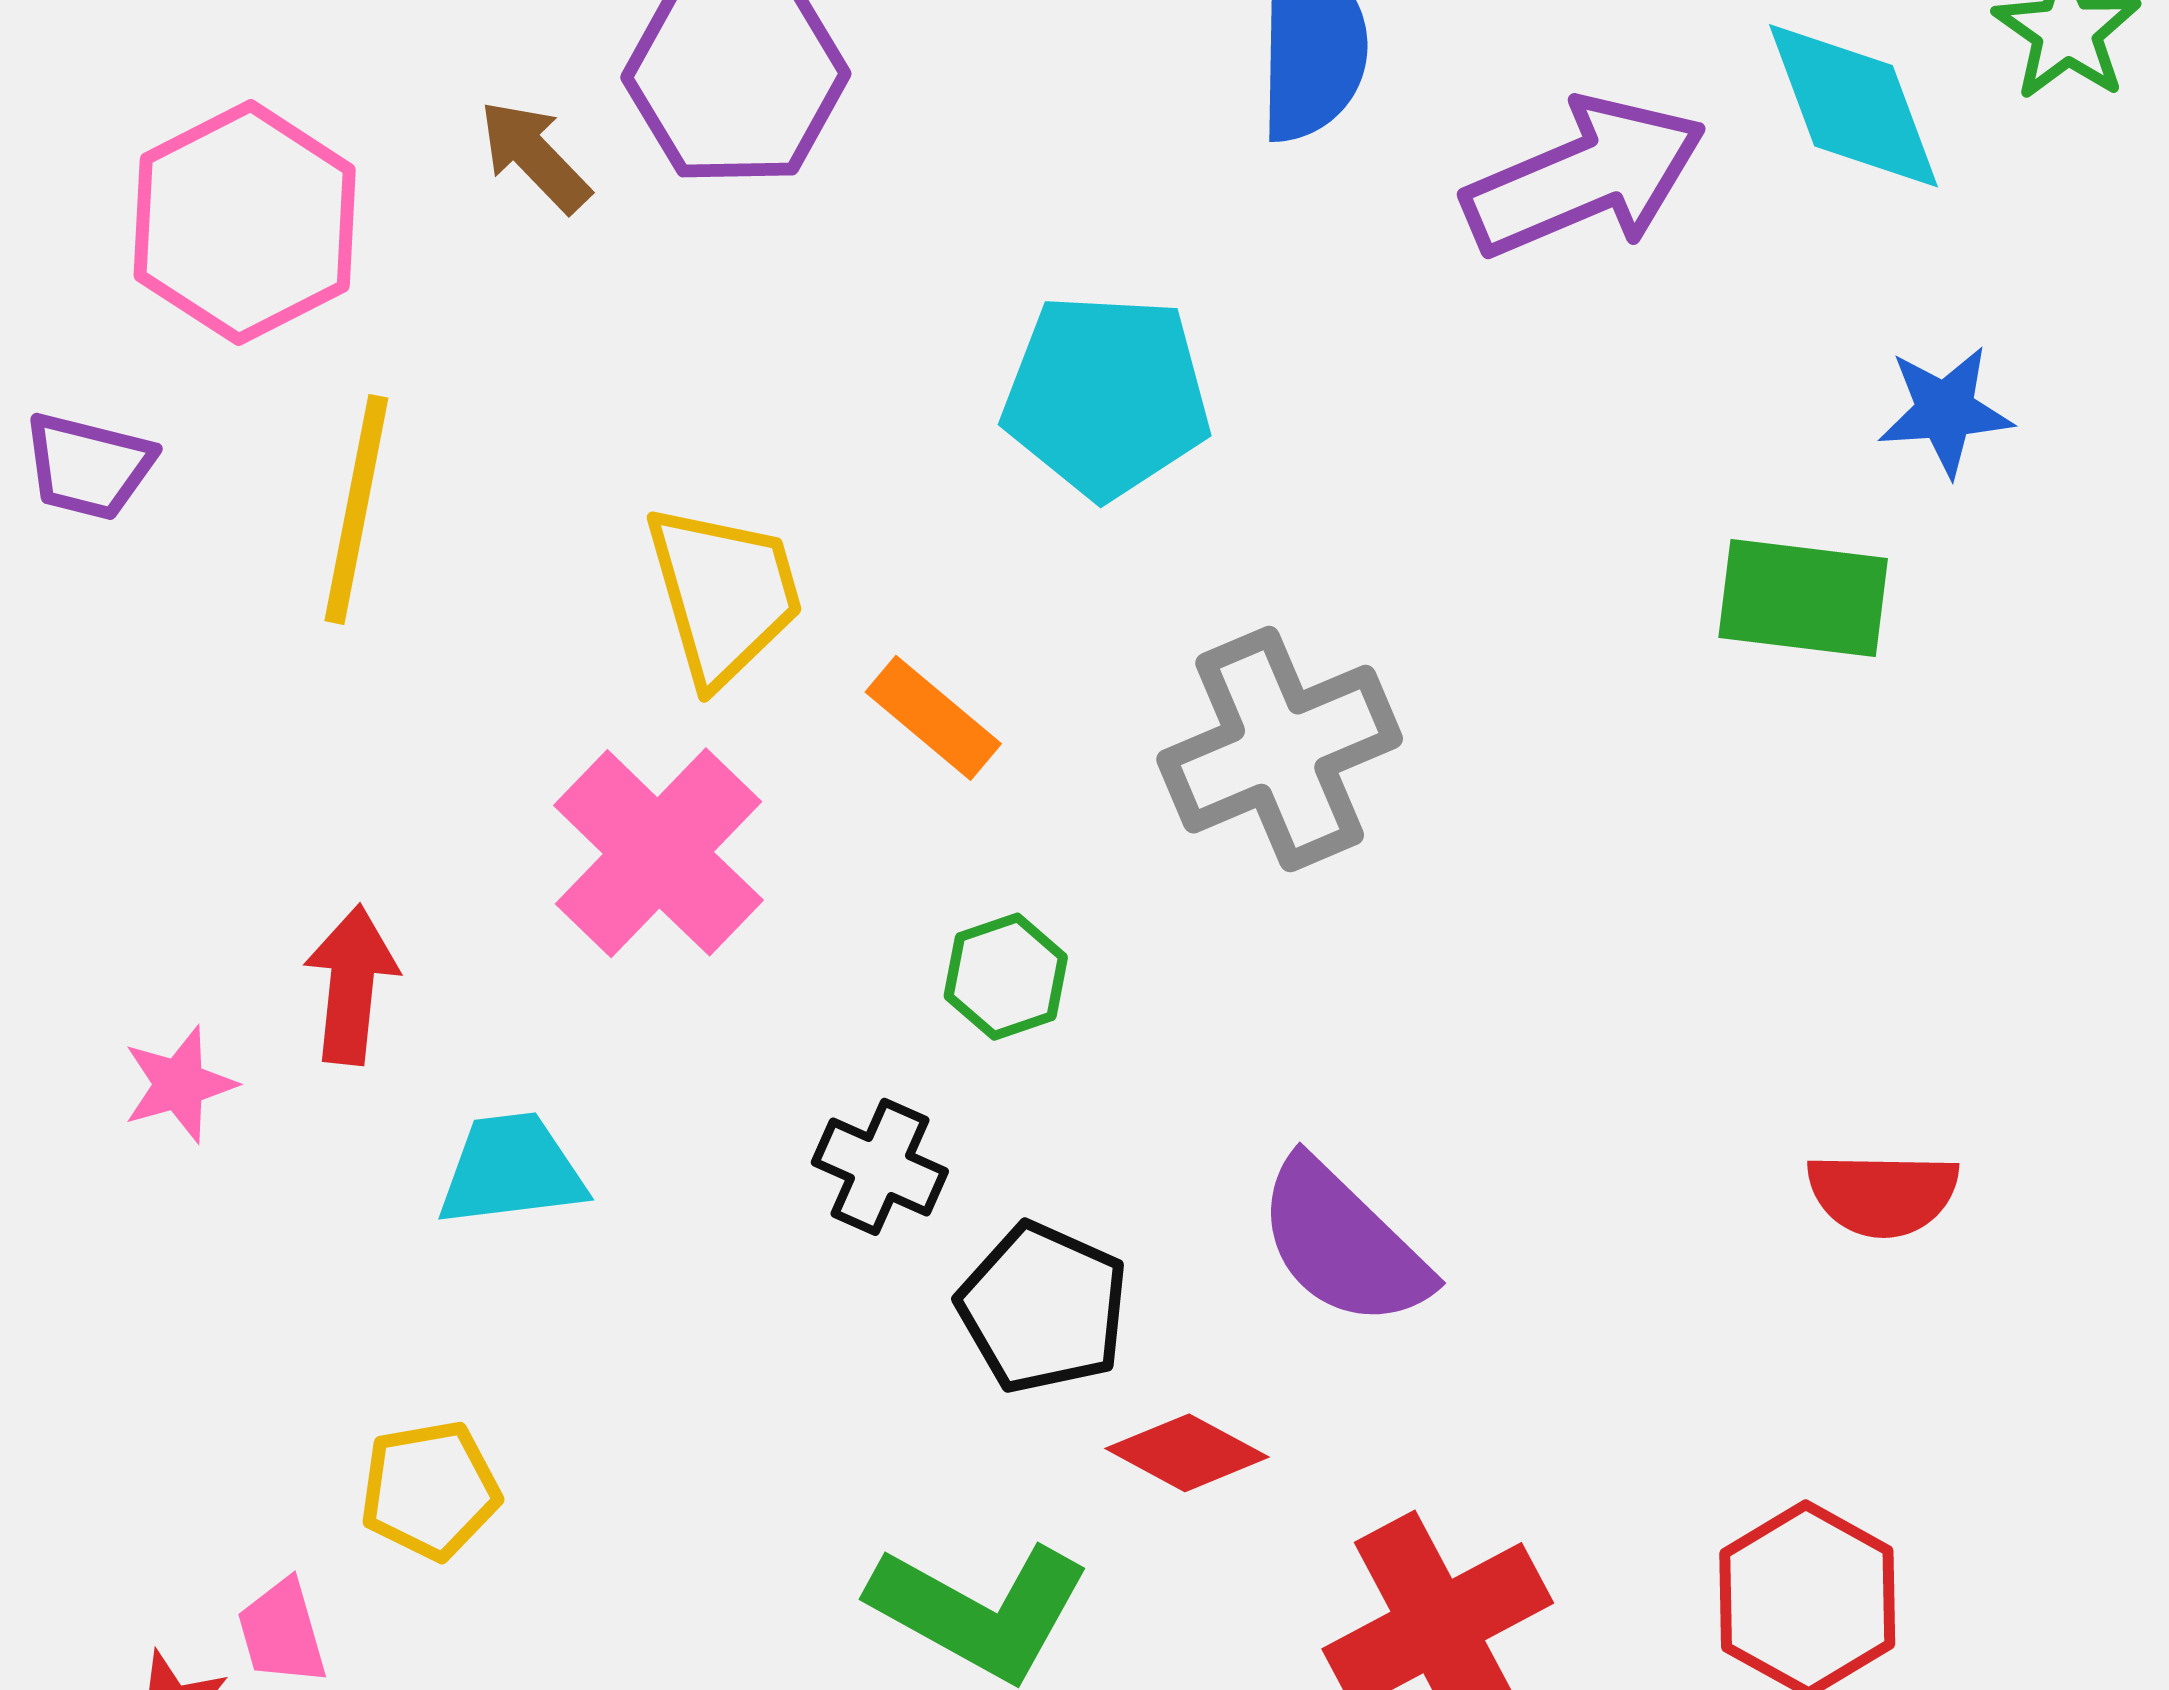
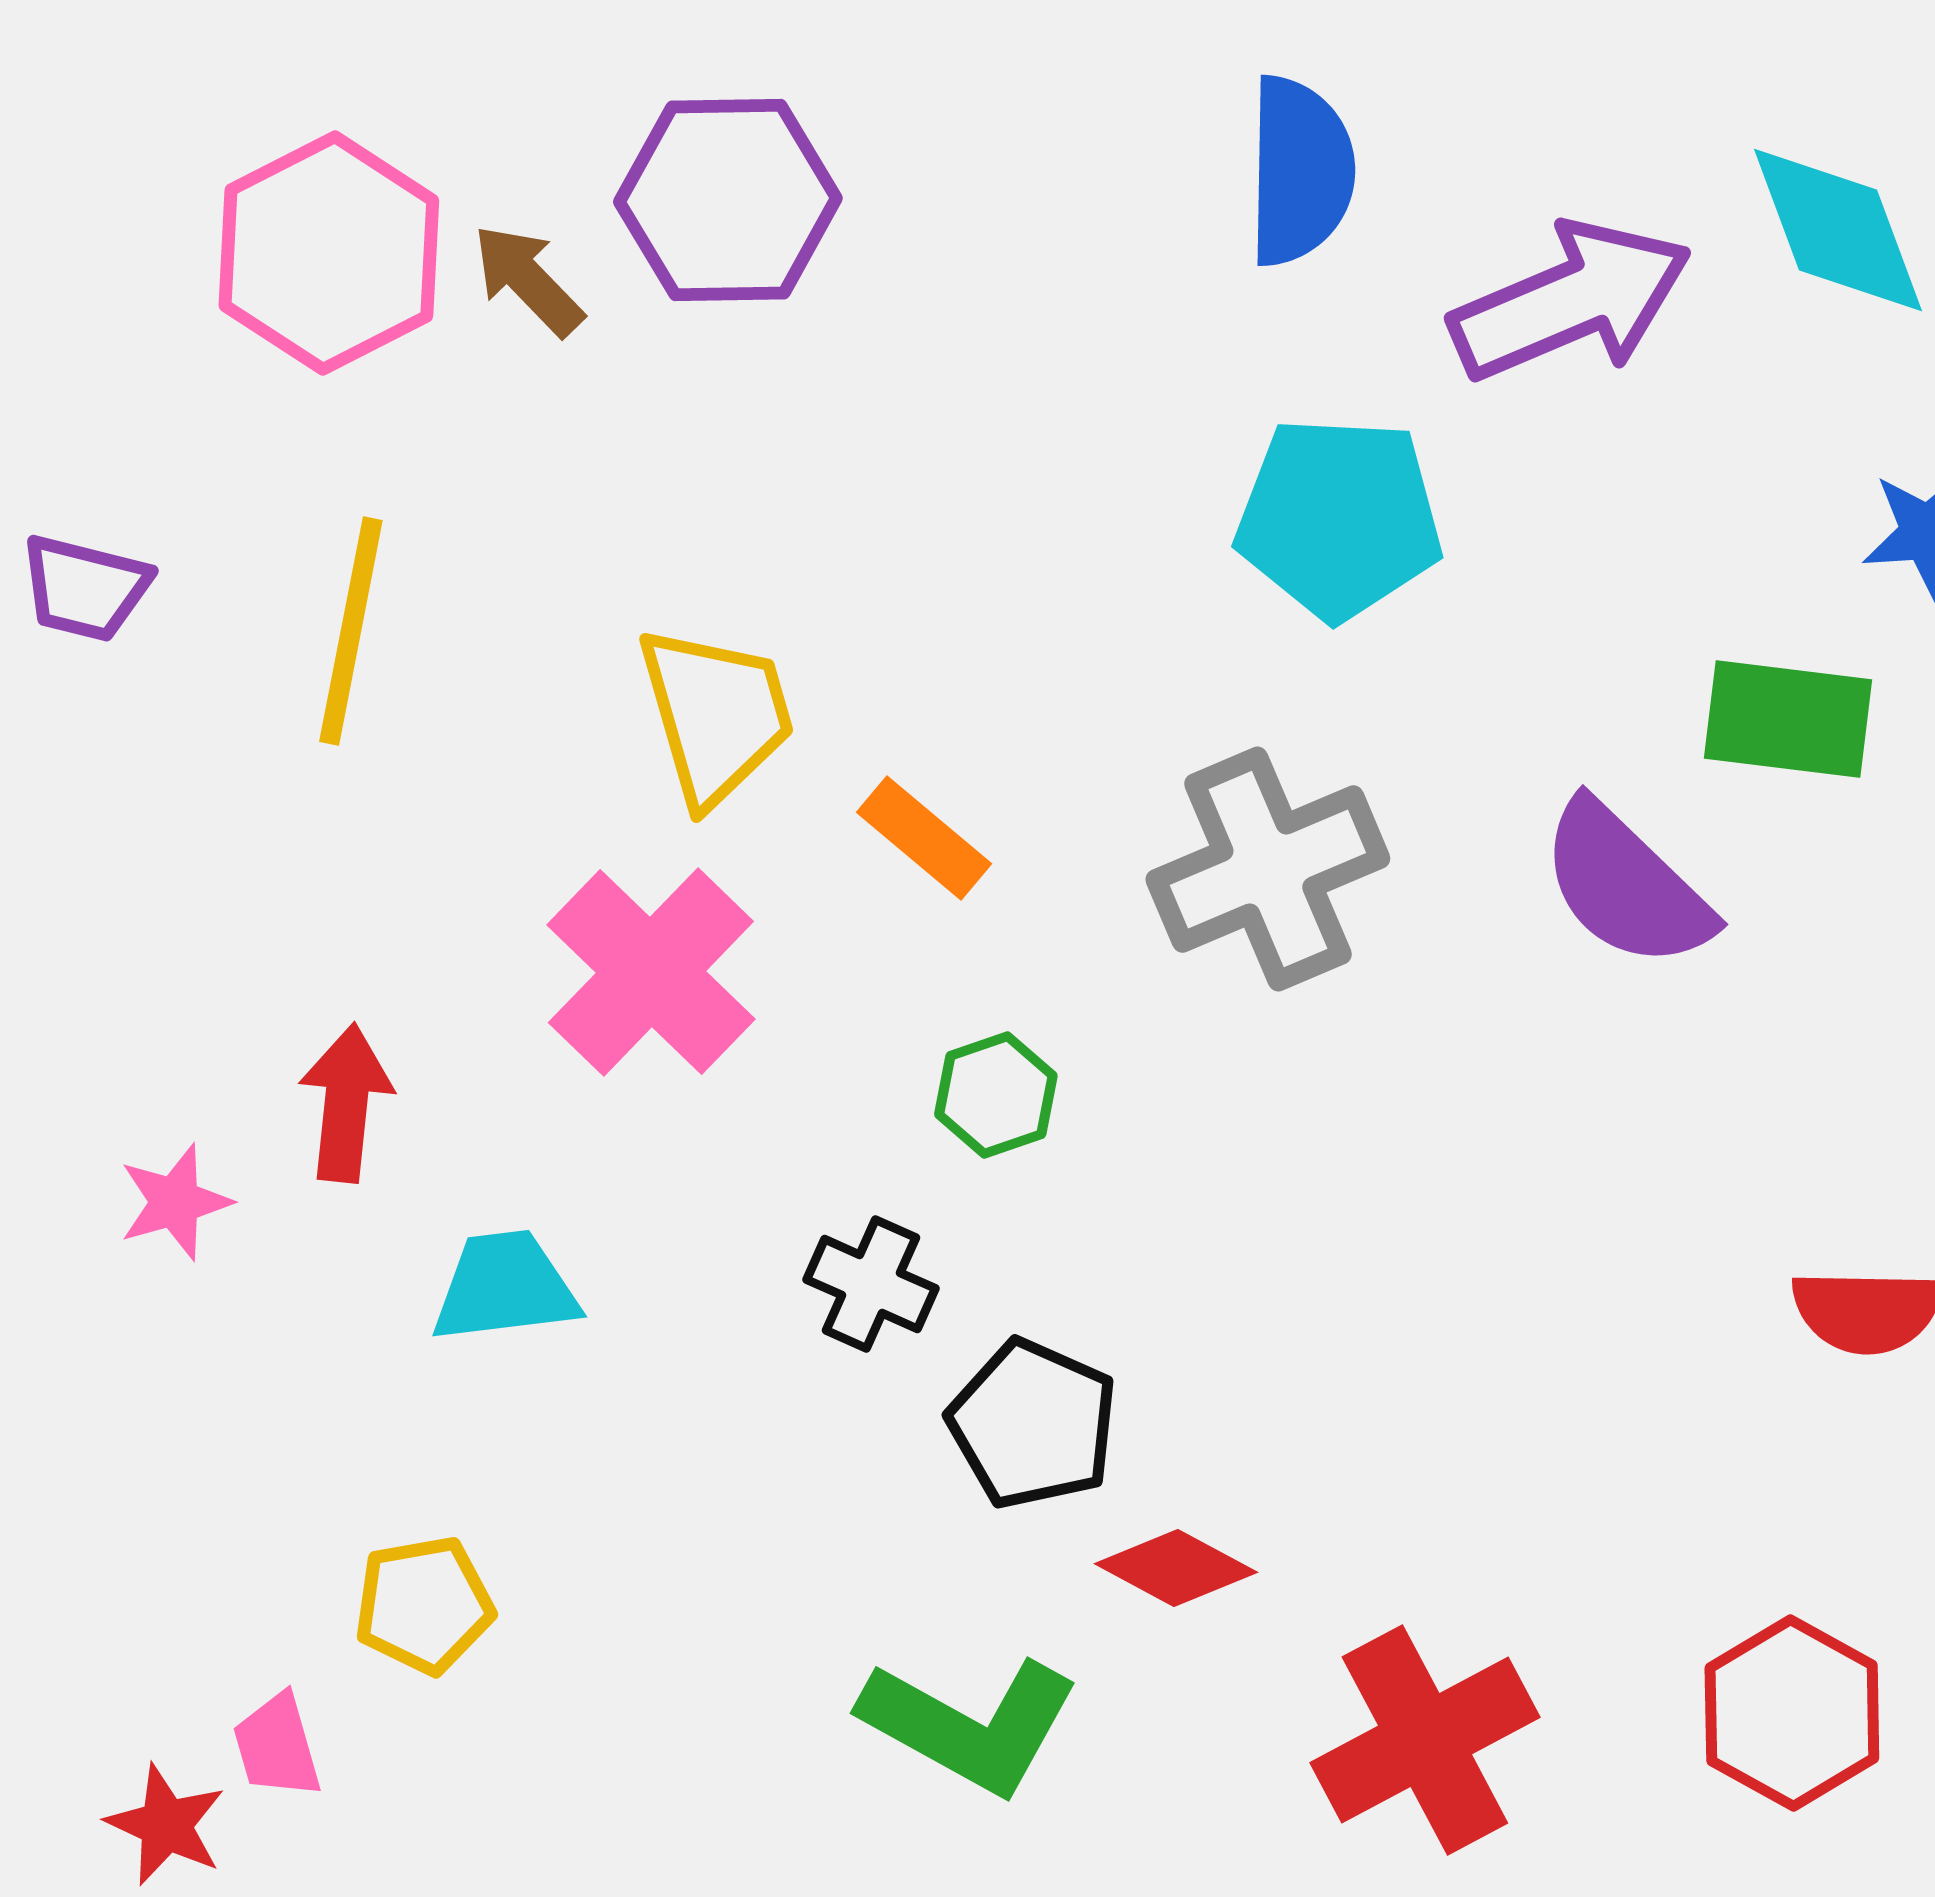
pink hexagon: (245, 223) -> (329, 253), moved
cyan pentagon: (1106, 396) -> (1339, 518), moved
purple semicircle: (1343, 1243) -> (1626, 885), moved

